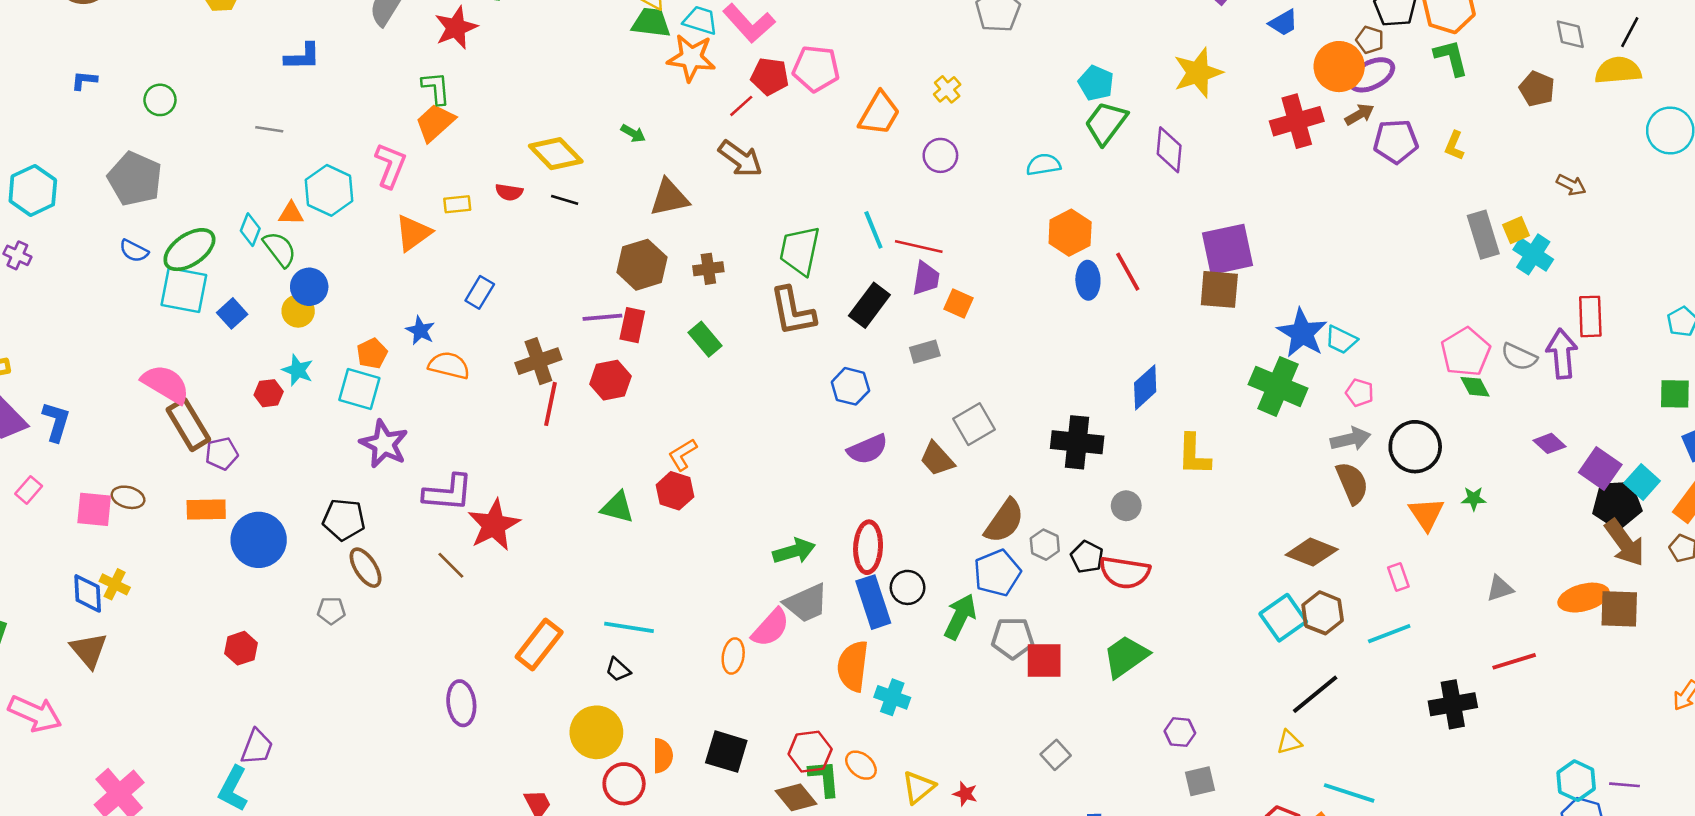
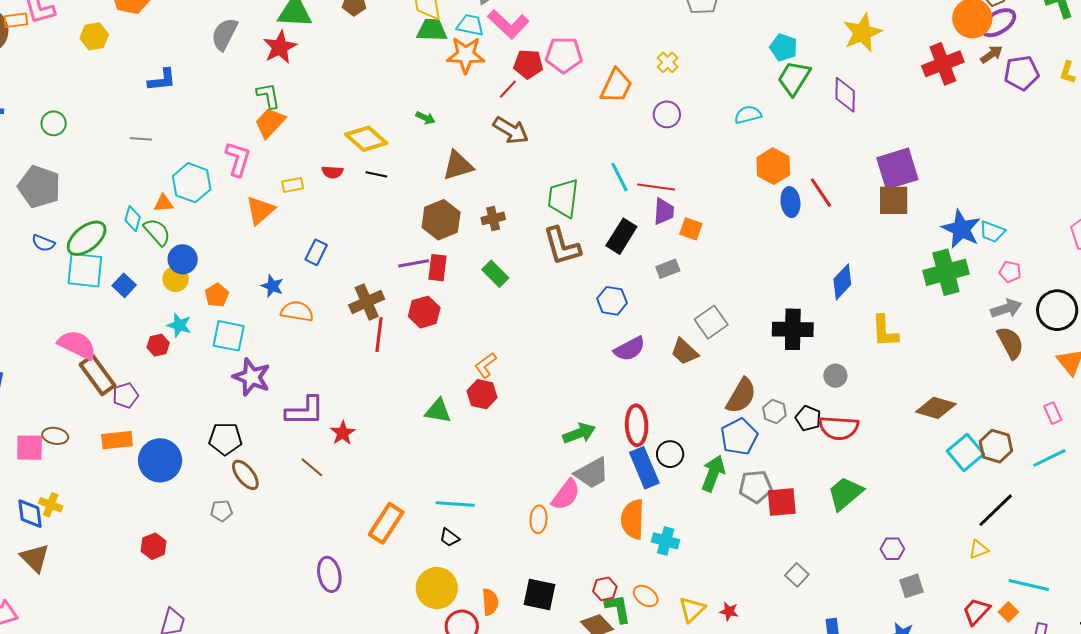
orange pentagon: (372, 353) -> (217, 295), moved
green cross: (1278, 386) -> (946, 272), turned -33
red star: (494, 525) -> (343, 433), size x0.6
brown diamond: (1312, 552) -> (936, 408), moved
red hexagon: (810, 752) -> (605, 589), size x0.7

